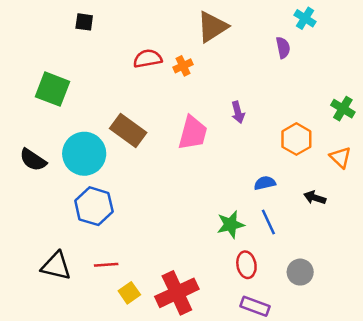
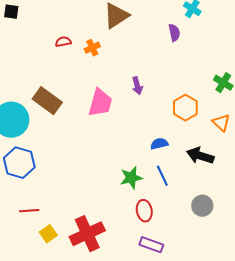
red semicircle: (148, 59) -> (63, 42), size x0.7
black arrow: (315, 198) -> (200, 156), size x1.5
gray circle: (300, 272) -> (202, 206), moved

